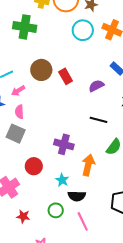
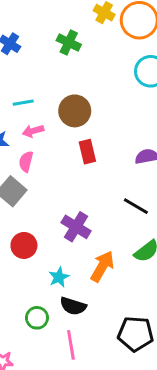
green cross: (25, 27) -> (69, 42), size x0.7
red rectangle: (66, 76) -> (87, 152), moved

